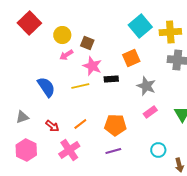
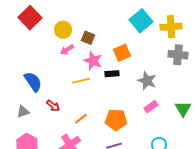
orange square: (131, 58) -> (122, 53), moved
blue semicircle: (46, 87) -> (33, 82), moved
red arrow: (52, 126) -> (53, 106), moved

